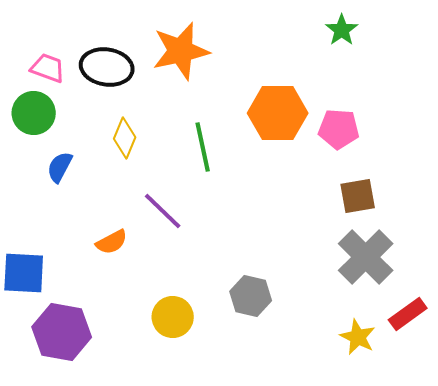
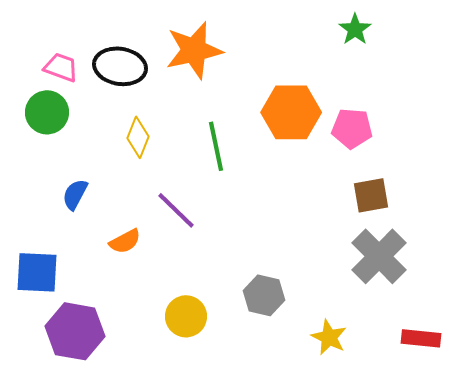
blue semicircle: (60, 167) -> (75, 194), moved
red rectangle: (408, 314) -> (421, 338), moved, turned 42
yellow star: (358, 337) -> (329, 337), moved

